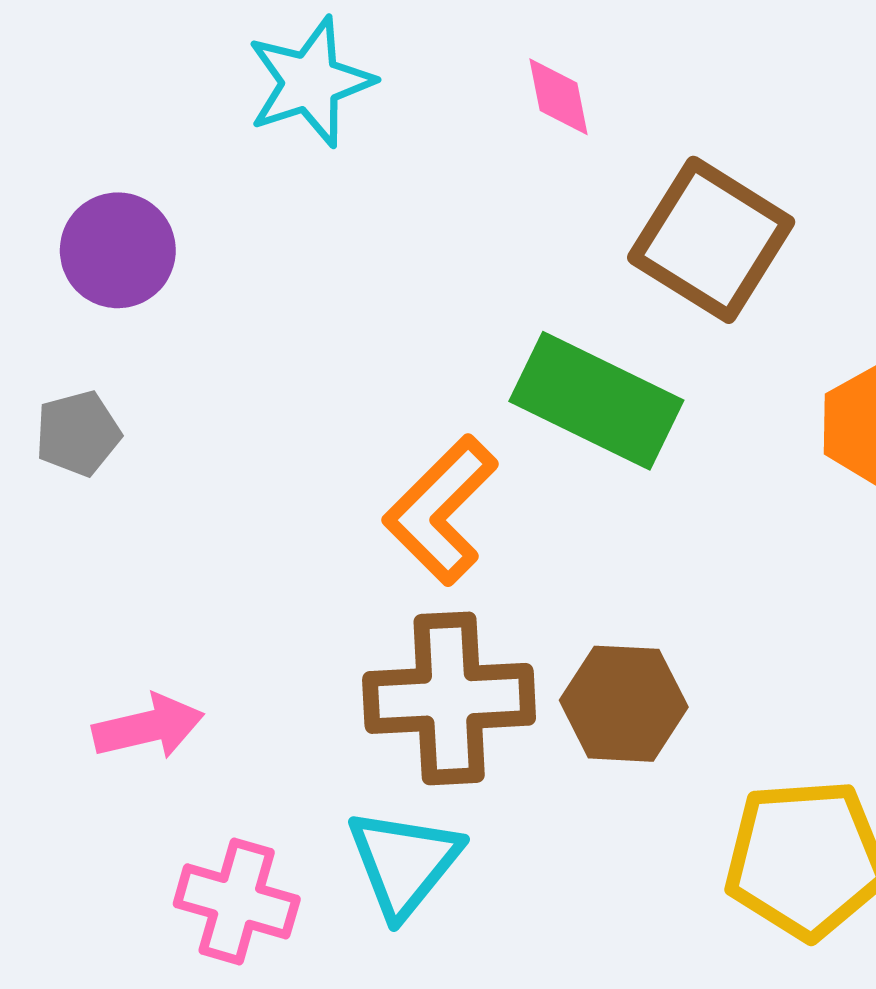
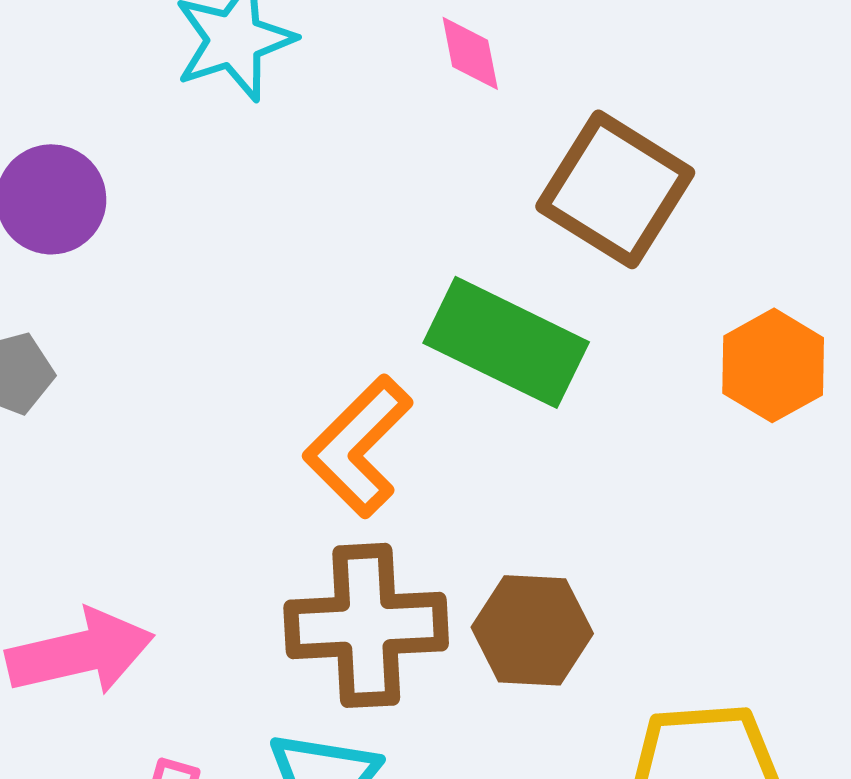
pink arrow: (148, 727) -> (80, 652), size x1.4

